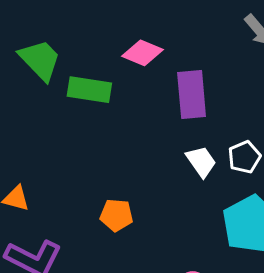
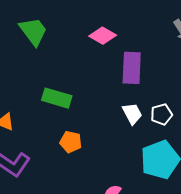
green rectangle: (89, 90) -> (57, 98), moved

